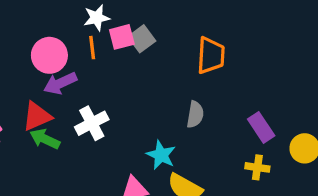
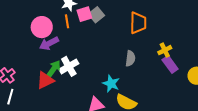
red triangle: (37, 116) -> (45, 80), moved
green arrow: (45, 139) -> (54, 69), moved, turned 102
yellow cross: (257, 167) -> (165, 50), moved, turned -32

